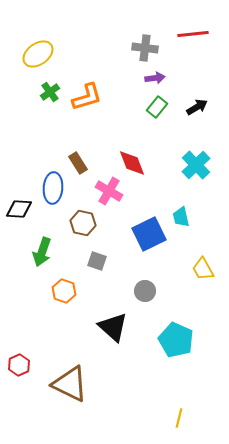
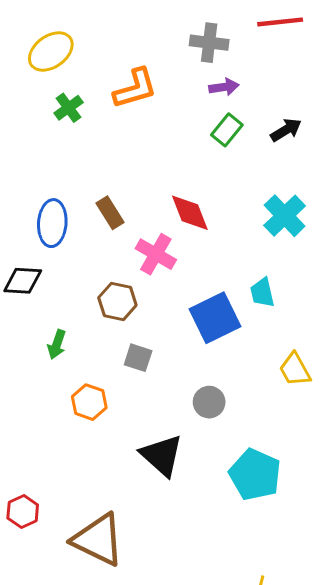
orange L-shape: (87, 97) -> (135, 88), moved
blue ellipse: (53, 188) -> (52, 223), moved
green arrow: (42, 252) -> (57, 344), size x0.7

